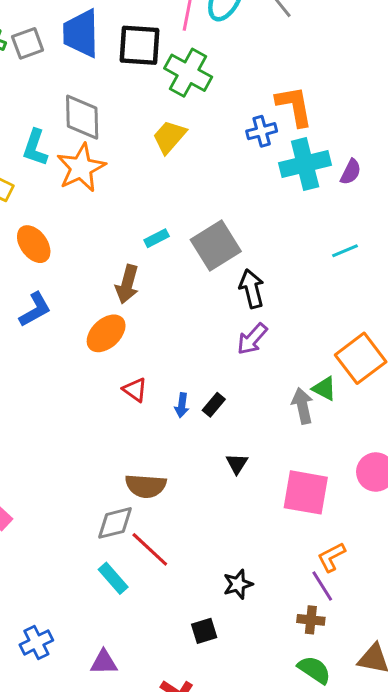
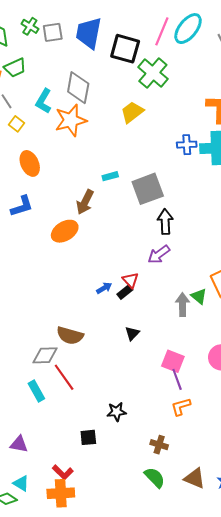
blue cross: (262, 131) -> (187, 145), moved
red triangle: (135, 390) -> (131, 280), moved
blue arrow: (182, 405) -> (104, 288), turned -140
pink square: (306, 492) -> (173, 361), size x0.7
purple line: (322, 586) -> (177, 379), moved

